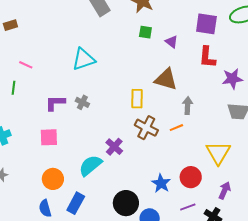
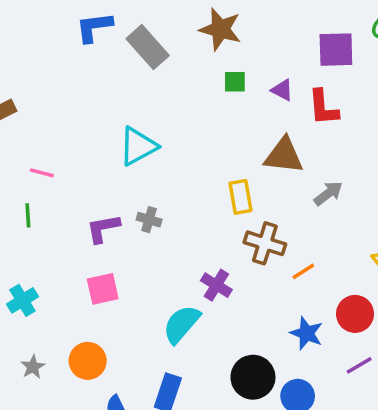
red L-shape: (207, 57) -> (323, 108), moved
gray arrow: (188, 106) -> (328, 193), turned 60
orange line: (176, 128) -> (303, 271), moved
orange circle: (53, 179) -> (88, 361), moved

